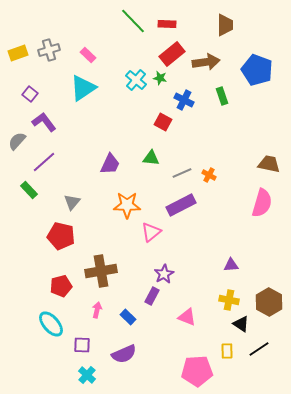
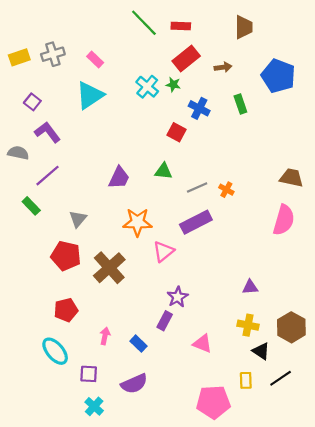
brown arrow: (206, 62) -> (223, 67), size x0.6
gray semicircle: (17, 141) -> (18, 153), turned 60
brown cross: (101, 271) -> (109, 268), moved, turned -32

